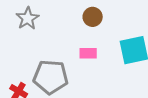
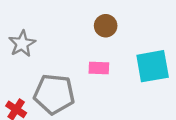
gray star: (28, 18) -> (22, 44), moved

